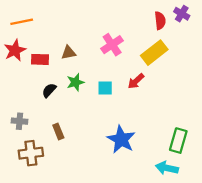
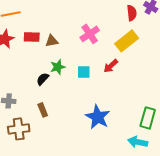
red rectangle: (40, 59) -> (32, 37), moved
black semicircle: (49, 90) -> (43, 79), moved

